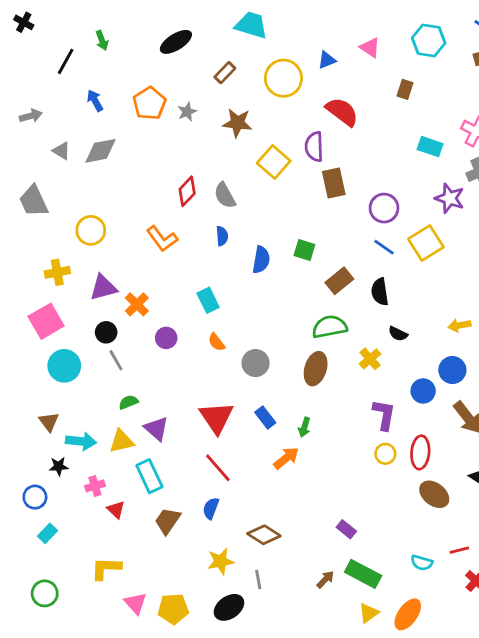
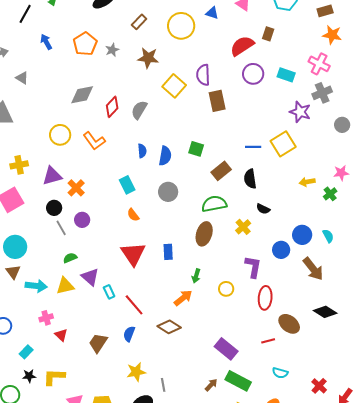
blue triangle: (327, 60) -> (212, 13), turned 40
red semicircle: (342, 112) -> (242, 46), moved, turned -70
gray diamond: (101, 151) -> (82, 95), moved
gray semicircle: (225, 195) -> (139, 110), turned 60
purple circle: (384, 208) -> (253, 74), moved
yellow circle: (91, 230) -> (60, 135), moved
blue semicircle: (222, 236) -> (142, 151), moved
blue line: (384, 247) -> (253, 147), turned -35
yellow arrow: (459, 325) -> (307, 182), moved
purple circle: (166, 338) -> (82, 220), moved
gray circle: (256, 363) -> (168, 192), moved
cyan circle: (64, 366) -> (15, 247), moved
red triangle: (216, 417) -> (133, 254), moved
blue rectangle: (265, 417) -> (168, 252), moved, turned 35
red ellipse: (420, 452) -> (265, 298), moved
yellow circle: (385, 454) -> (226, 289), moved
black star: (59, 466) -> (29, 376), moved
cyan rectangle: (149, 476) -> (109, 292), moved, size x0.6
purple rectangle: (346, 529) -> (226, 349), size x1.6
cyan rectangle: (47, 533) -> (26, 352), moved
brown diamond: (264, 535) -> (169, 327), moved
red line: (459, 550) -> (268, 341), moved

